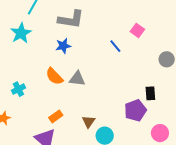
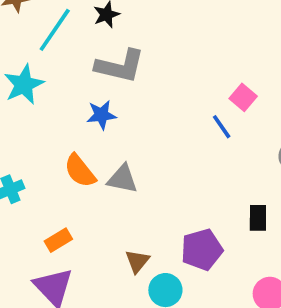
blue line: (115, 46) -> (222, 127), moved
purple pentagon: (135, 110) -> (202, 250), moved
orange rectangle: (56, 116) -> (58, 240), moved

